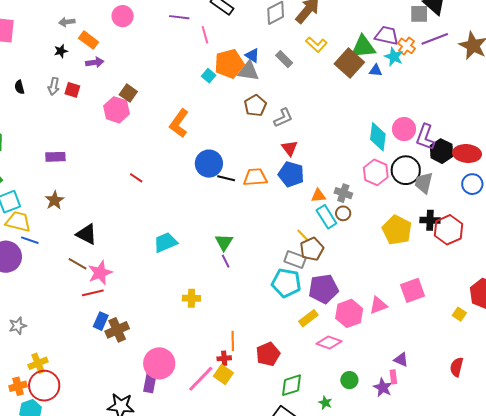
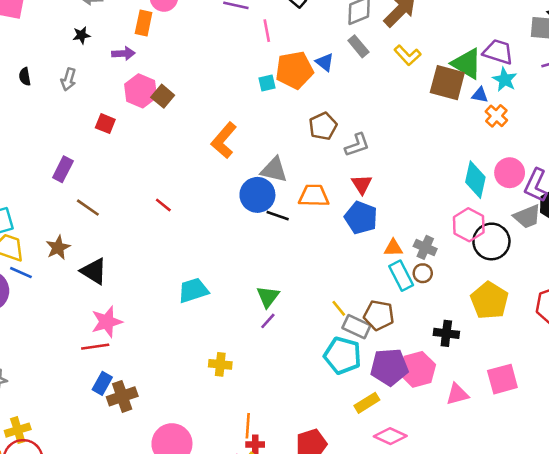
orange rectangle: (89, 40) -> (144, 23), moved, turned 60
orange cross: (406, 46) -> (496, 116), moved
green triangle: (363, 47) -> (467, 64), turned 32
gray rectangle: (284, 59) -> (358, 46), moved
brown square: (349, 63) -> (447, 83), turned -32
gray triangle: (248, 71) -> (274, 170), moved
cyan square: (209, 76) -> (267, 83), turned 32
red square: (72, 90) -> (105, 124), moved
pink hexagon: (117, 110) -> (141, 91), moved
purple rectangle: (55, 157) -> (63, 169), turned -66
black circle: (406, 170) -> (491, 241), moved
orange trapezoid: (255, 177) -> (314, 196), moved
gray trapezoid: (424, 183) -> (527, 217), moved, turned -130
brown star: (55, 200) -> (58, 248), moved
black cross: (430, 220) -> (446, 333), moved
yellow line: (303, 235) -> (339, 308), moved
brown pentagon: (312, 249) -> (379, 315), turned 30
purple line: (226, 261) -> (268, 321), turned 64
brown line: (78, 264) -> (88, 208), moved
pink hexagon: (349, 313) -> (418, 369), moved
orange line: (233, 341) -> (248, 426), moved

